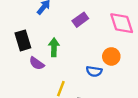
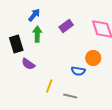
green arrow: (54, 47) -> (37, 34), moved

